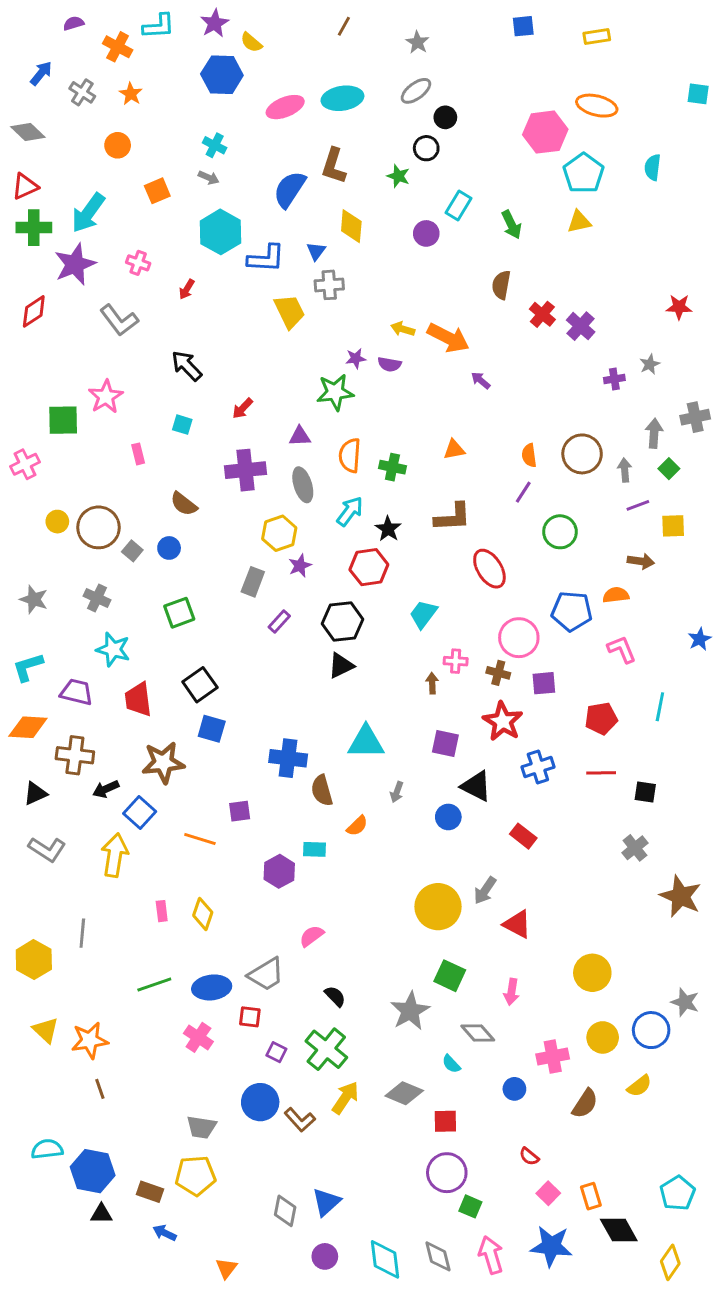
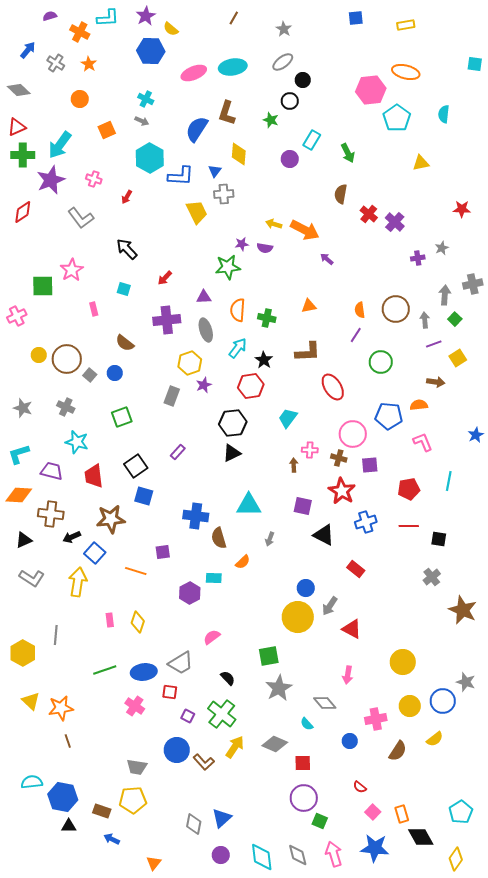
yellow triangle: (579, 222) -> (421, 163), moved
yellow square: (673, 526) -> (458, 358), turned -30
purple rectangle: (279, 621) -> (178, 452), moved
blue circle: (448, 817) -> (306, 588), moved
green square: (450, 976) -> (269, 656), moved, turned -35

